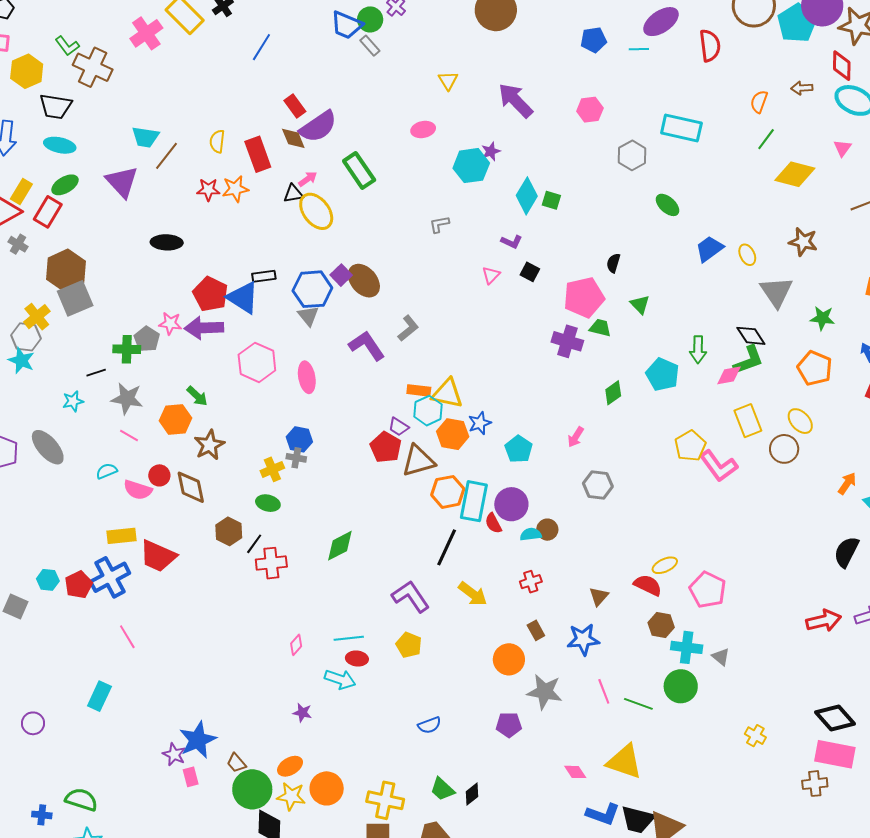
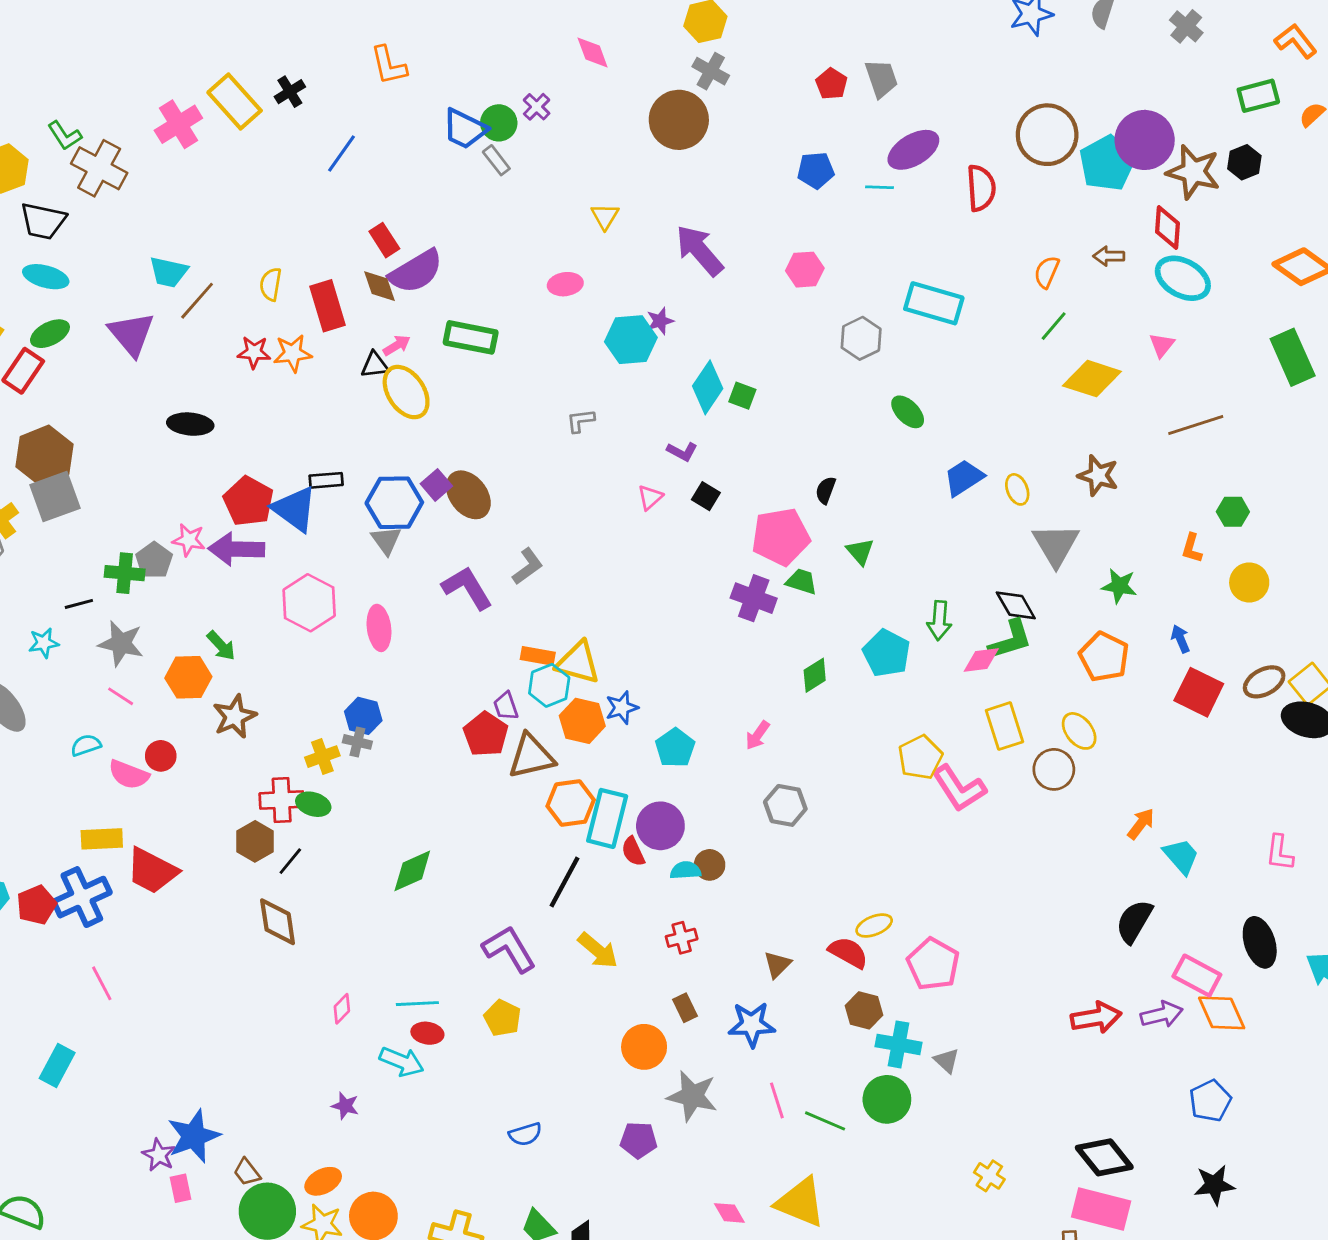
green rectangle: (359, 171) -> (471, 337), turned -48
purple trapezoid: (399, 427) -> (506, 706), turned 35
brown diamond: (191, 487) -> (278, 922), moved
red cross: (271, 563) -> (282, 800), moved

